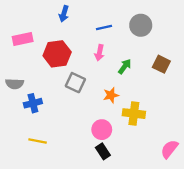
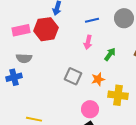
red hexagon: (57, 54) -> (46, 29), moved
gray square: (75, 83) -> (73, 76), moved
gray semicircle: (15, 84) -> (24, 58), moved
blue cross: (33, 103) -> (14, 77), moved

